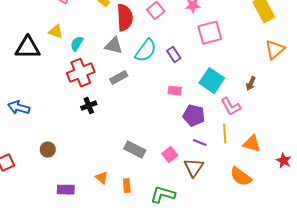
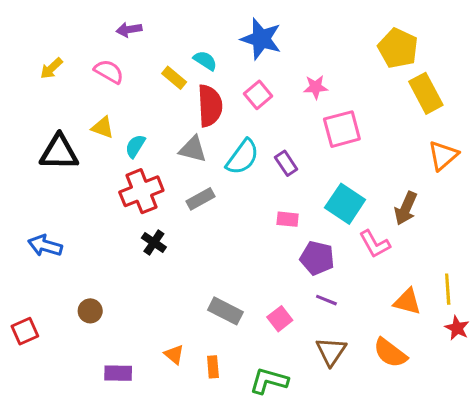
brown arrow: (251, 84) -> (406, 208), size x1.5
black cross: (89, 106) -> (154, 243), turned -35
yellow line: (225, 134) -> (448, 289), moved
brown triangle: (194, 168) -> (331, 351), moved

